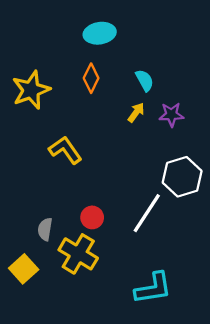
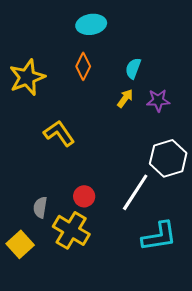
cyan semicircle: (145, 80) -> (133, 68), turned -130
cyan L-shape: (153, 288) -> (159, 236), moved

